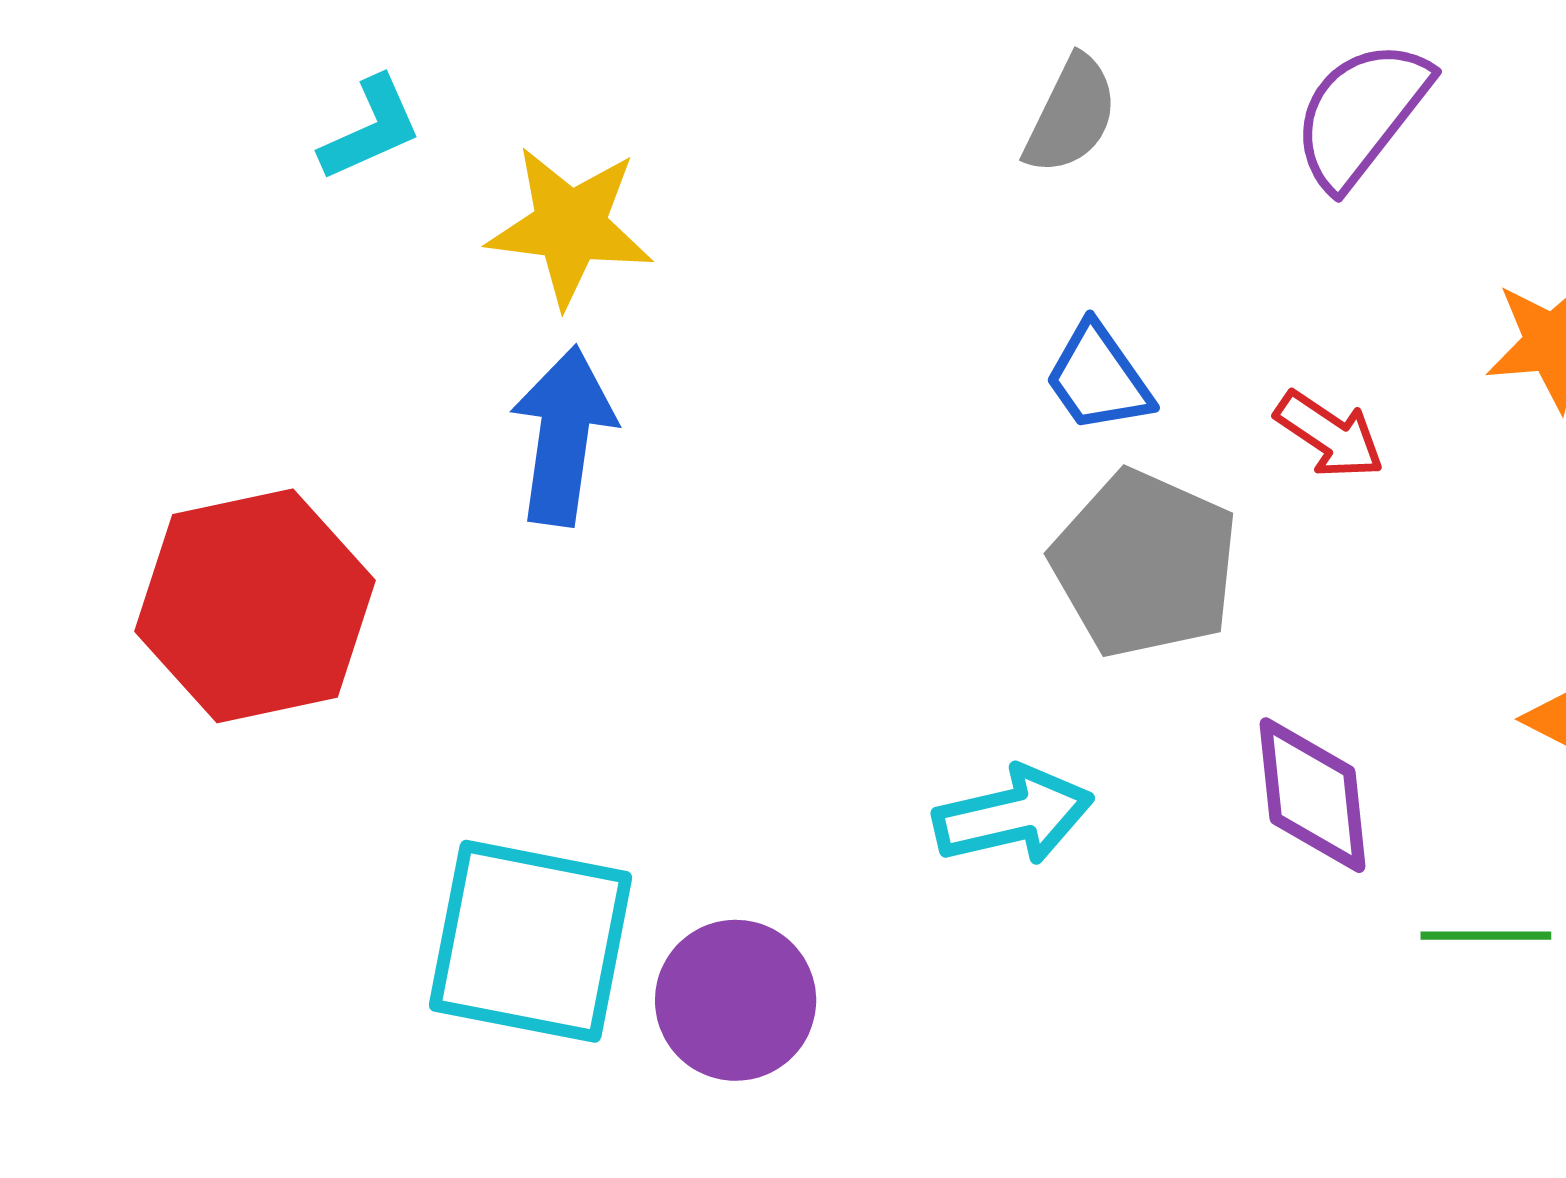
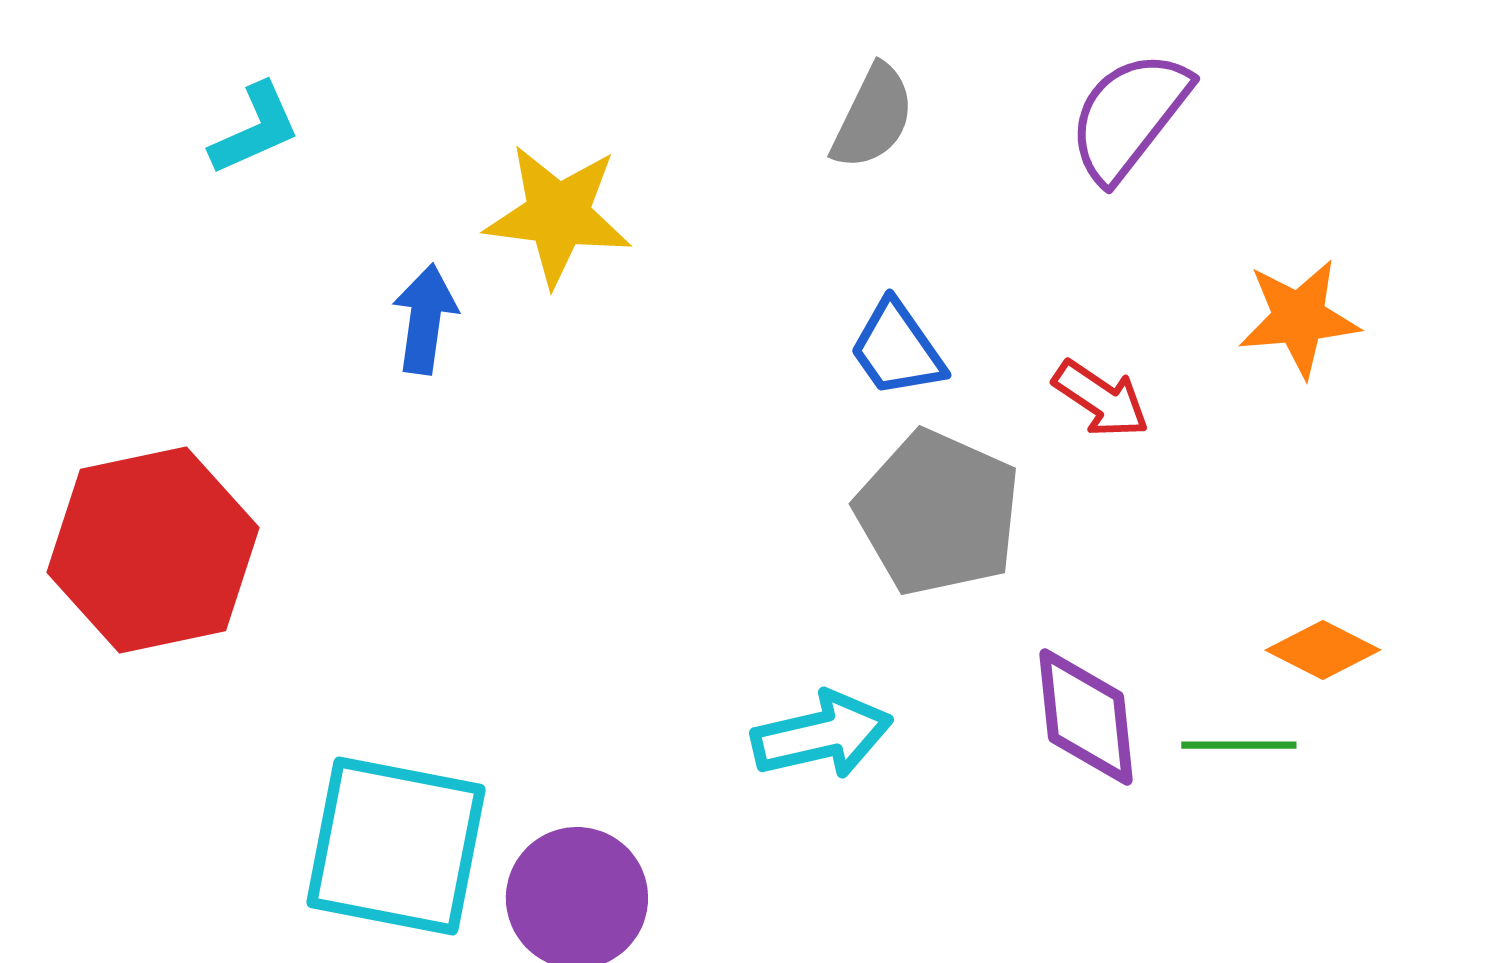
yellow star: (570, 226) -> (558, 215), moved
blue arrow: (563, 436) -> (425, 319), moved, size x0.7
green line: (1486, 936) -> (1239, 745), moved

